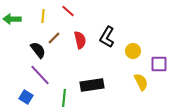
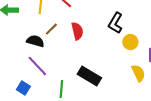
black L-shape: (107, 37) -> (115, 23), moved
black semicircle: (38, 50) -> (35, 41), turned -36
black rectangle: (92, 85) -> (89, 76), turned 40

